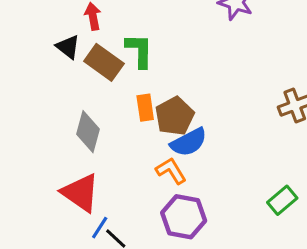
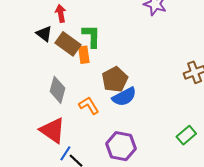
orange rectangle: (145, 108) -> (84, 55), moved
orange L-shape: (171, 171) -> (89, 105), moved

